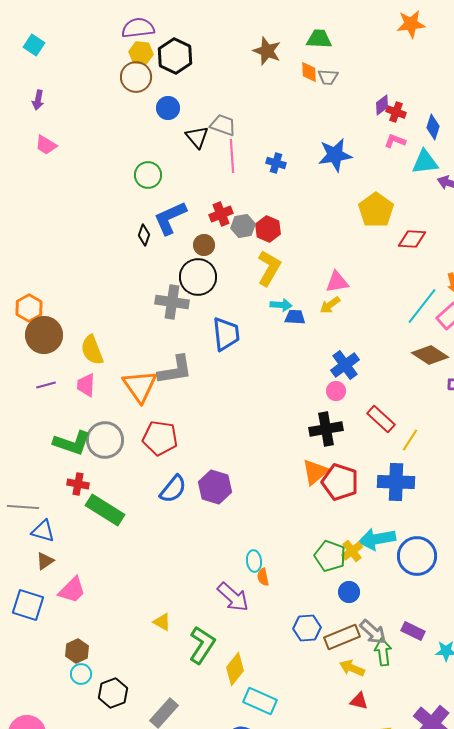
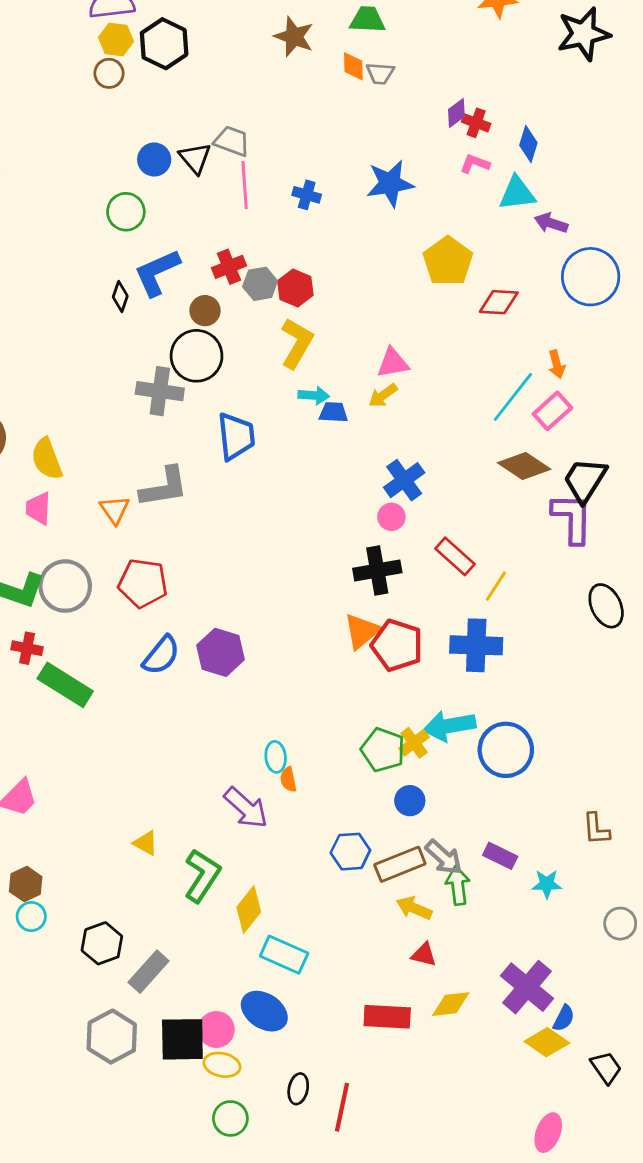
brown circle: (136, 77) -> (109, 73), size x0.7
blue circle: (168, 108) -> (154, 160), moved
orange triangle: (140, 386) -> (115, 510), size x0.6
black hexagon: (113, 693) -> (102, 943), moved

